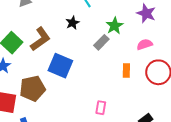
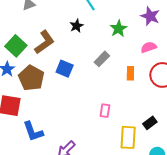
gray rectangle: (101, 42) -> (102, 59), moved
blue square: (60, 66) -> (65, 69), size x0.7
brown pentagon: (32, 89) -> (31, 78), moved, turned -30

